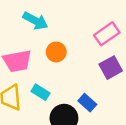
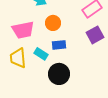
blue rectangle: (87, 103) -> (59, 45), moved, turned -48

